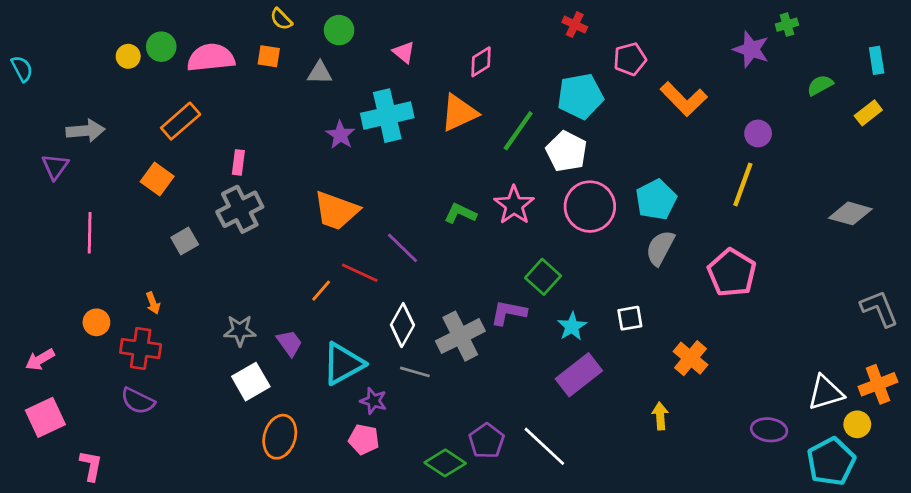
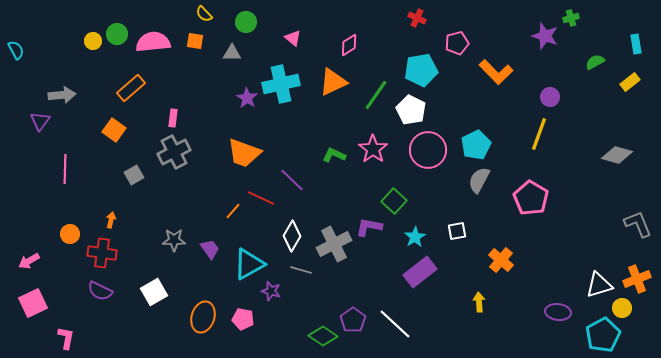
orange arrow: (153, 303) -> (111, 220), turned -147
white square: (251, 382) -> (154, 292), moved
pink pentagon: (364, 439) -> (243, 319), moved

